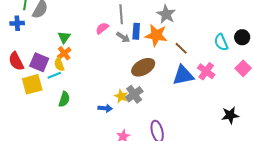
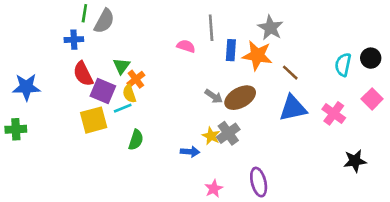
pink semicircle: (102, 28) -> (186, 46), turned 56
green triangle: (64, 37) -> (121, 66), moved
gray arrow: (123, 37) -> (214, 96), moved
cyan semicircle: (221, 42) -> (343, 65), turned 36
red semicircle: (16, 61) -> (83, 74), moved
pink cross: (206, 71) -> (334, 113), moved

